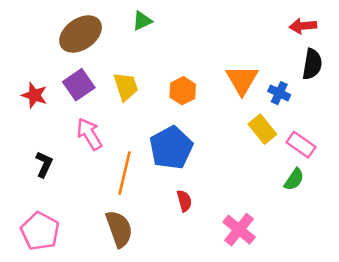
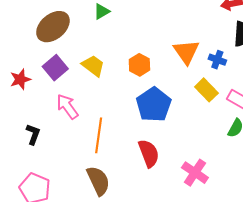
yellow trapezoid: (126, 87) -> (93, 66), turned -30
red star: (34, 95) -> (20, 79), turned -30
blue pentagon: (171, 148) -> (154, 105), moved
red semicircle: (184, 201) -> (149, 153), size x1.6

